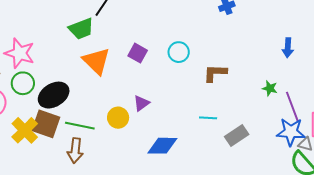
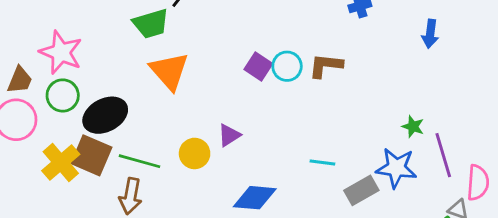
blue arrow: (288, 48) -> (430, 34), moved
purple square: (138, 53) -> (258, 66), moved
brown L-shape: (215, 73) -> (326, 66), moved
blue star: (291, 132) -> (396, 168), moved

